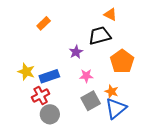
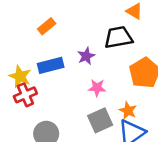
orange rectangle: (44, 23) -> (47, 26), moved
blue rectangle: (49, 76) -> (51, 65), moved
red cross: (41, 95) -> (25, 95), moved

